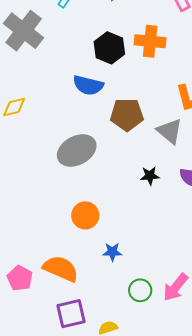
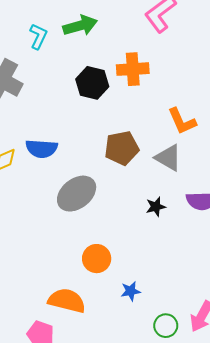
blue semicircle: (88, 85) -> (42, 149), moved
orange semicircle: (61, 269) -> (67, 301), moved

